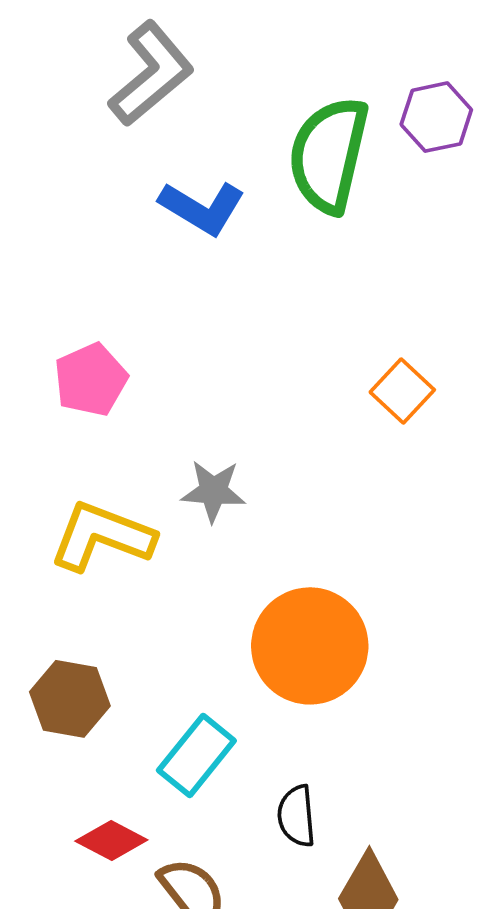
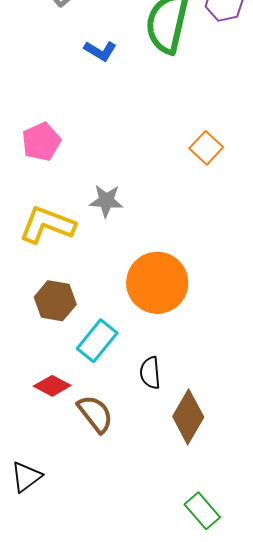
blue L-shape: (202, 208) -> (100, 51), size x0.7
brown hexagon: (70, 699) -> (55, 301), moved

